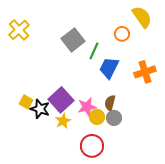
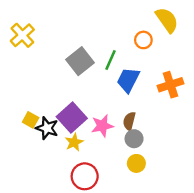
gray square: (73, 40) -> (80, 61), moved
yellow circle: (97, 117) -> (136, 163), moved
red circle: (92, 146) -> (85, 176), moved

